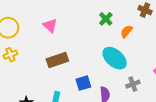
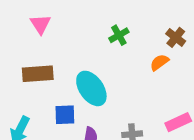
orange semicircle: (126, 31) -> (159, 62), moved
cyan ellipse: (115, 58) -> (91, 88), moved

